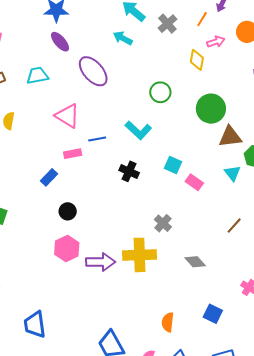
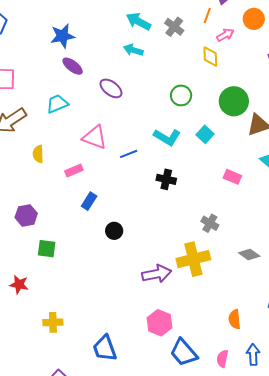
purple ellipse: (93, 71) -> (111, 88), size x0.7
pink rectangle: (73, 154) -> (74, 170), moved
cyan square: (173, 165) -> (205, 134), moved, turned 30
pink hexagon: (67, 248) -> (159, 323), moved

